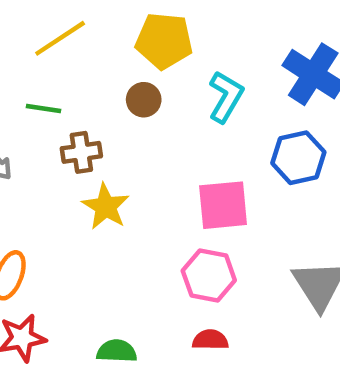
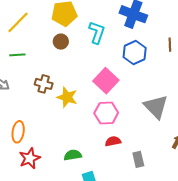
brown cross: (81, 152) -> (44, 84), moved, turned 36
pink square: (223, 205) -> (106, 81), turned -30
yellow star: (106, 207) -> (67, 97), moved

